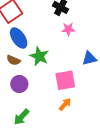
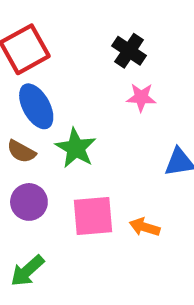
pink square: (65, 80) -> (93, 216), moved
orange arrow: (65, 104) -> (145, 227), moved, turned -120

